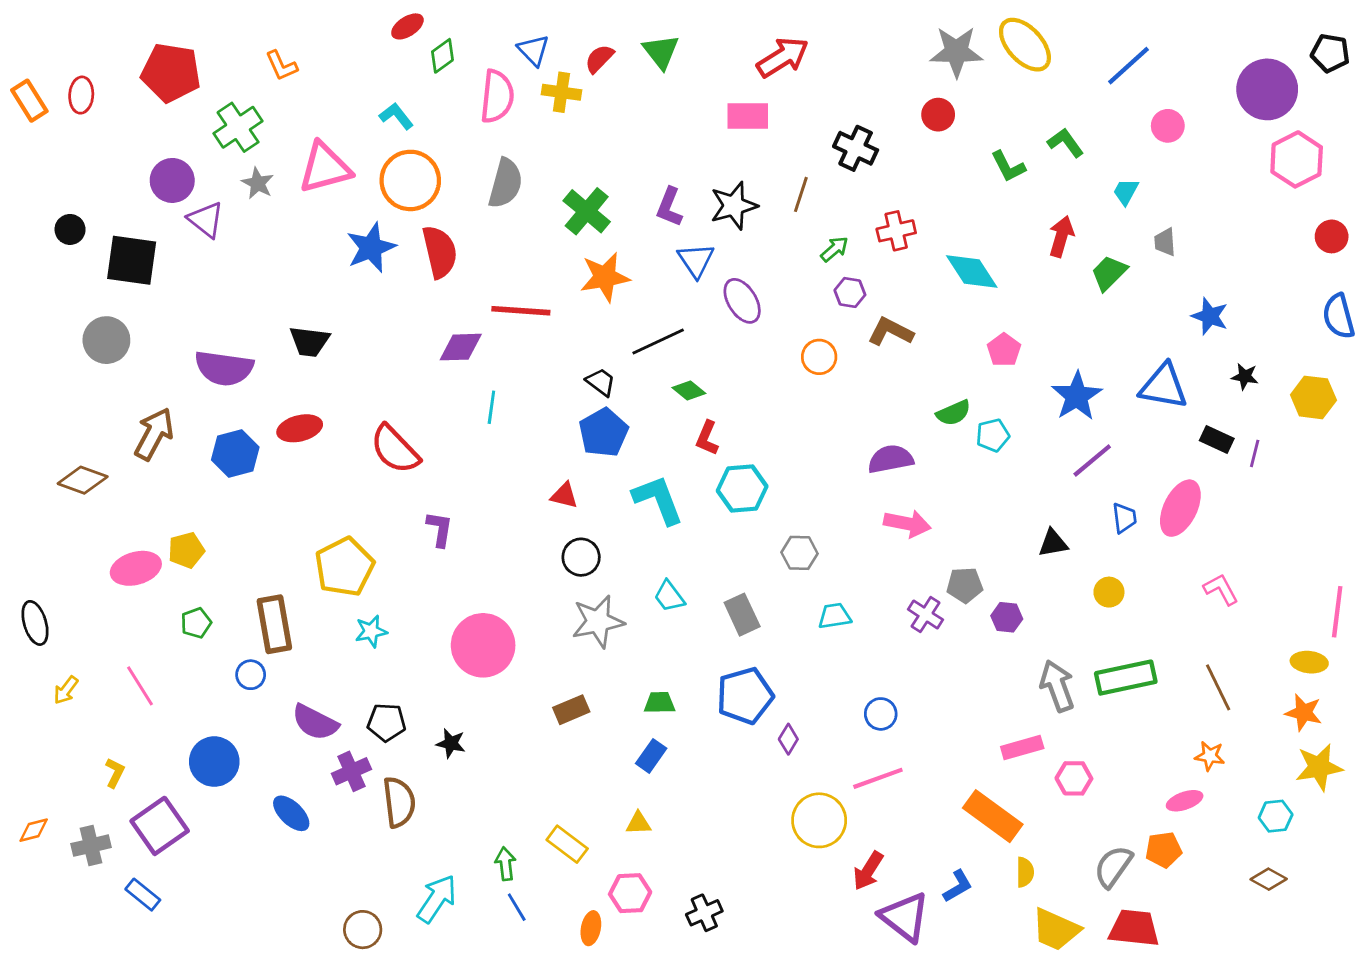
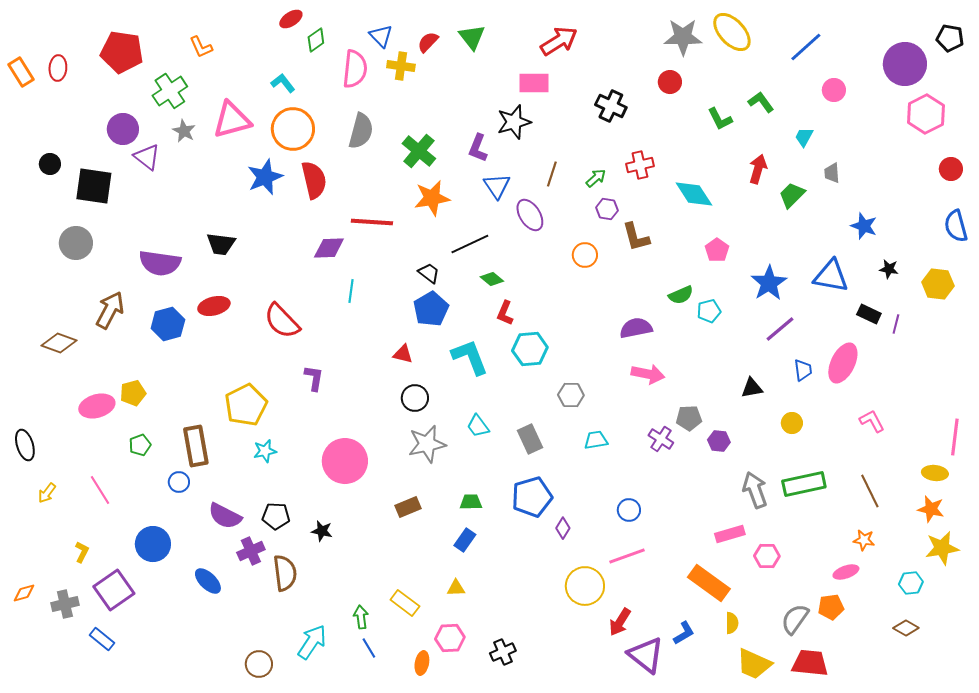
brown line: (801, 194) -> (552, 174), moved
black star: (734, 206) -> (514, 122), moved
brown L-shape: (891, 332) -> (636, 237), turned -132

